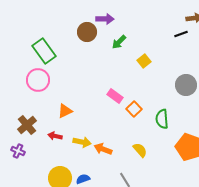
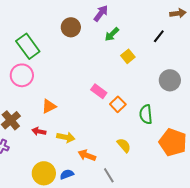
purple arrow: (105, 19) -> (101, 13), moved, turned -54
black line: (181, 34) -> (159, 36), moved, turned -32
green arrow: (119, 42) -> (112, 34), moved
orange arrow: (103, 149) -> (87, 155), moved

